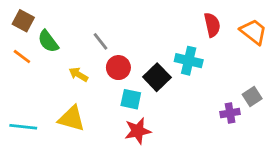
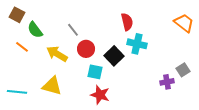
red semicircle: (212, 25) -> (127, 22), moved
orange line: (22, 57) -> (22, 47), moved
yellow arrow: (78, 74) -> (57, 54), size x1.5
red star: (138, 131) -> (100, 95), turned 30

